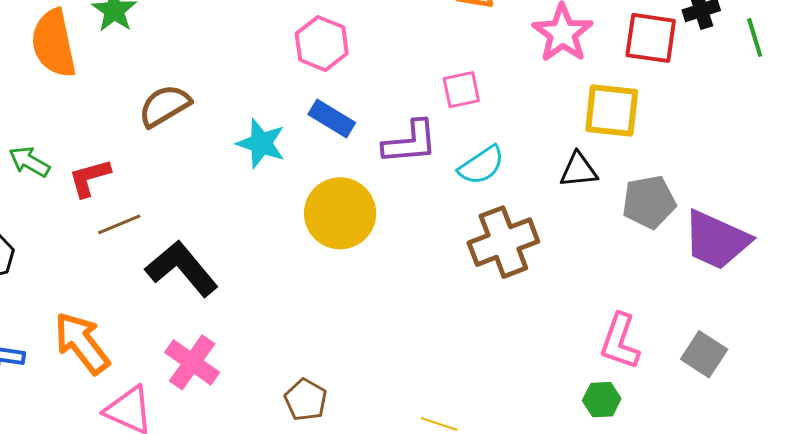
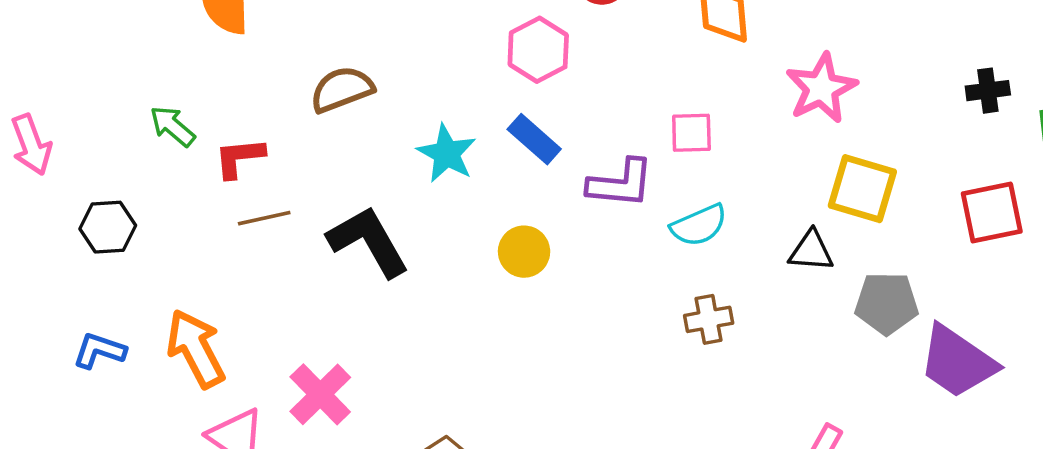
red square: (651, 38) -> (992, 212), moved, turned -30
yellow circle: (340, 213) -> (524, 252), size x0.6
brown cross: (503, 242) -> (709, 319), size x0.6
black L-shape: (182, 269) -> (368, 241), moved

